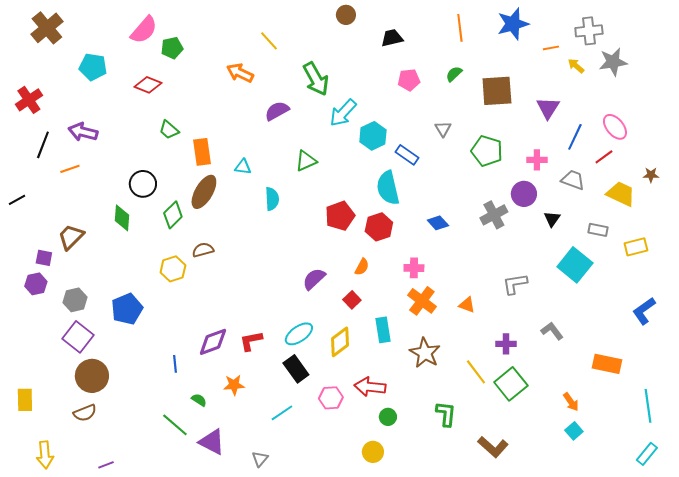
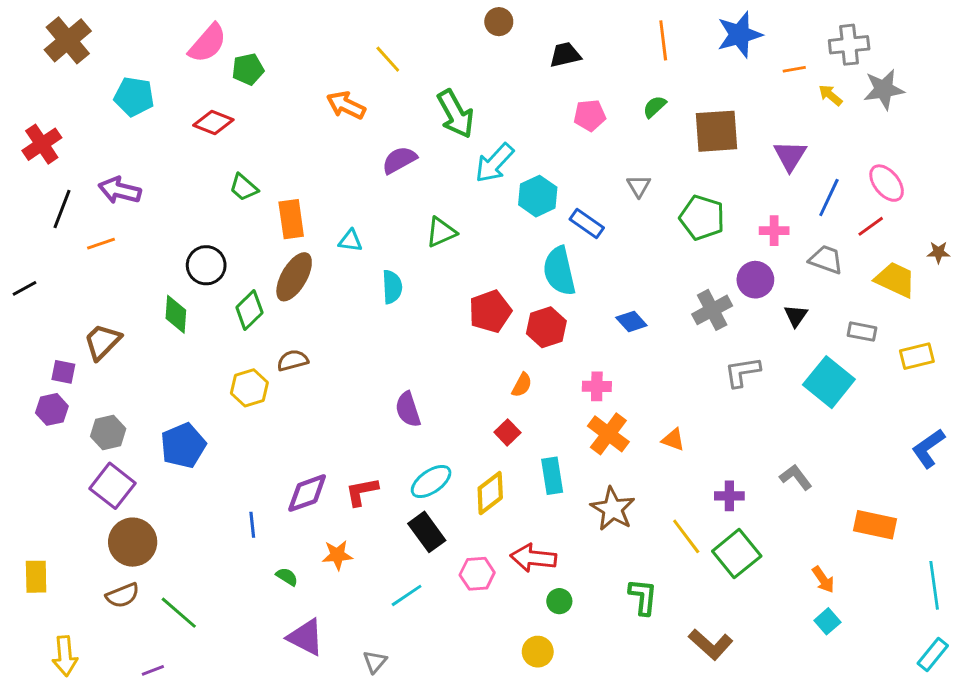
purple semicircle: (314, 279) -> (408, 409), moved, turned -65
gray L-shape: (515, 284) -> (742, 372), moved
green line: (175, 425) -> (179, 613), moved

